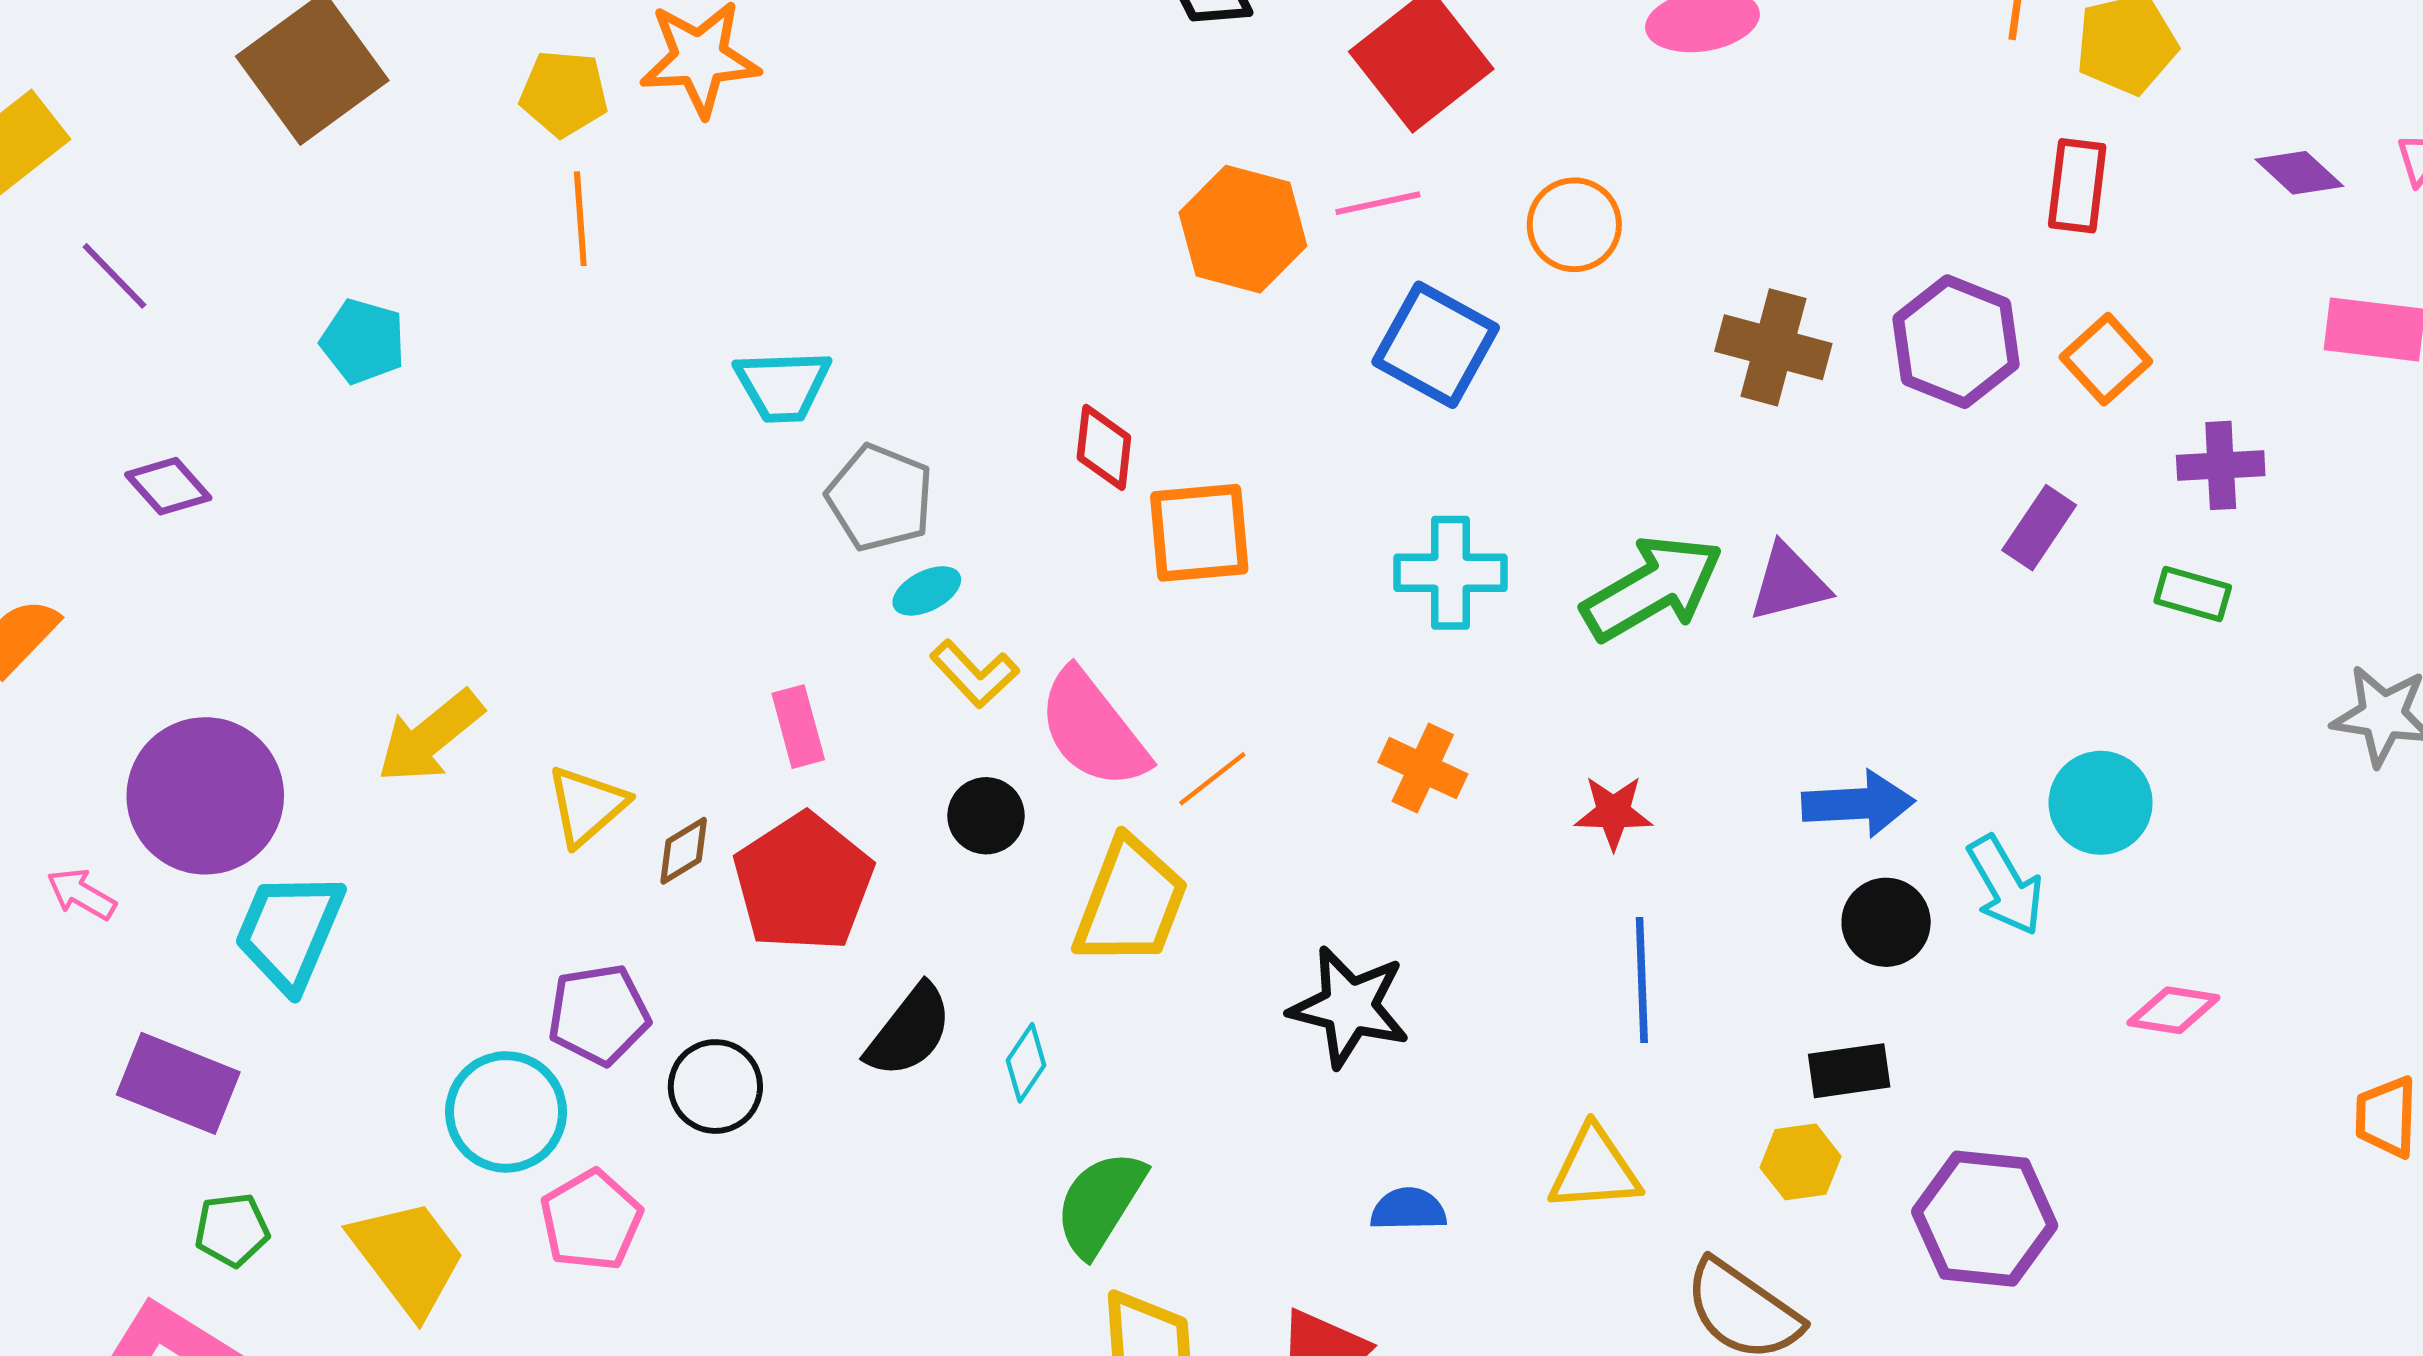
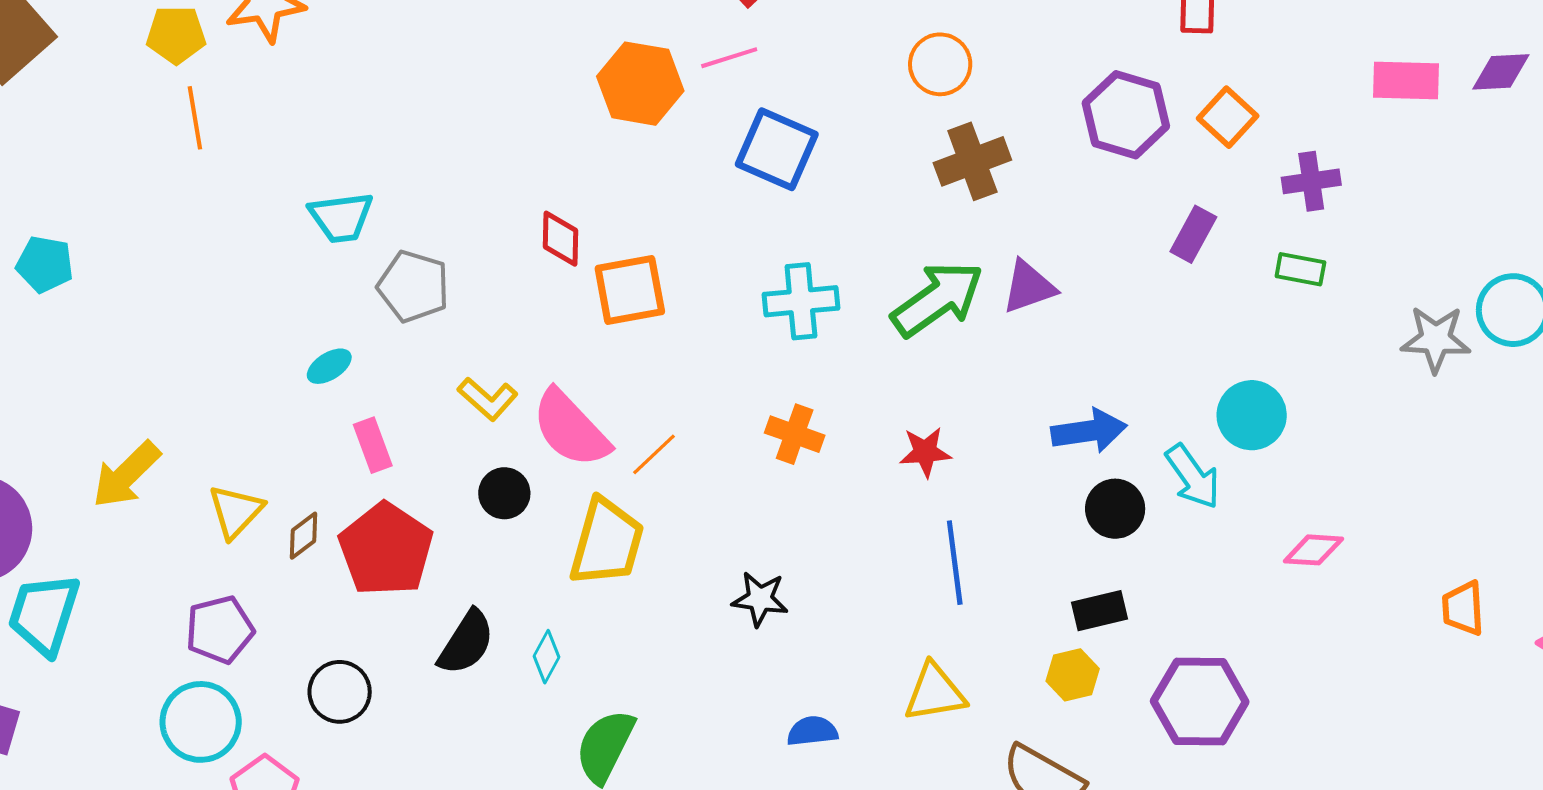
orange circle: (1574, 225) -> (940, 64), moved
cyan pentagon: (363, 341) -> (45, 264), moved
brown cross: (1773, 347) -> (972, 161), moved, turned -30
cyan ellipse: (927, 591) -> (329, 366), moved
black star: (1349, 1007) -> (760, 599), size x0.7
purple pentagon: (599, 1015) -> (220, 630), moved

